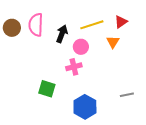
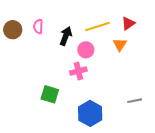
pink semicircle: (36, 25) -> (38, 26), size x0.6

